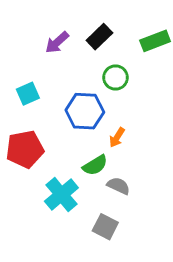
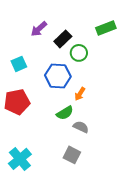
black rectangle: (99, 37) -> (63, 39), moved
cyan cross: (61, 195) -> (20, 159), moved

